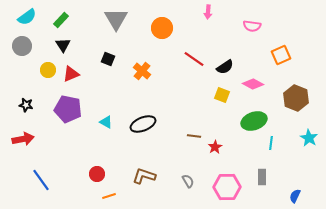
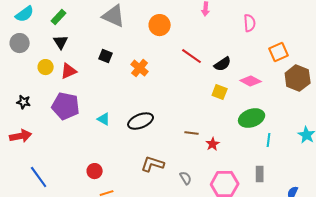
gray triangle: (116, 19) -> (114, 16), turned -35
pink semicircle: (252, 26) -> (250, 23), turned -102
brown hexagon: (296, 98) -> (298, 78), moved
brown L-shape: (144, 176) -> (153, 164), moved

